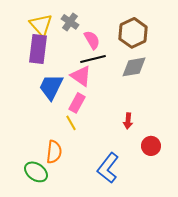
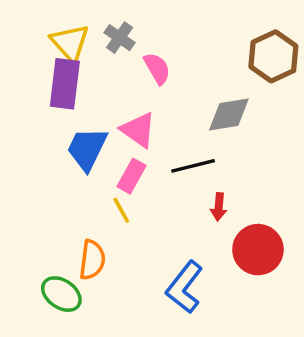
brown hexagon: (133, 33) -> (273, 56), moved
black line: (93, 59) -> (193, 166), moved
red circle: (151, 146) -> (258, 250), size x1.5

